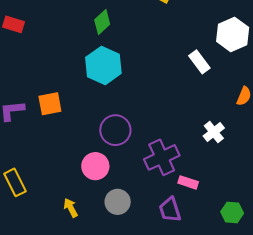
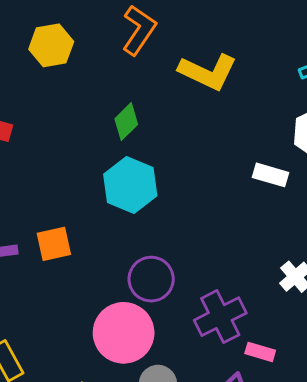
white rectangle: (199, 62) -> (271, 175), turned -35
pink circle: (95, 166) -> (124, 333), size x1.5

